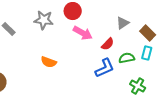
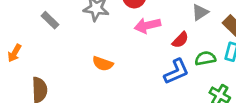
pink arrow: (83, 33) -> (147, 25), turned 138

